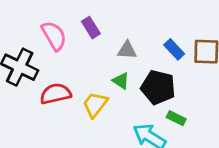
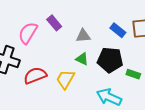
pink semicircle: (54, 36) -> (28, 33), turned -110
green rectangle: (176, 118) -> (133, 74), moved

